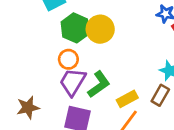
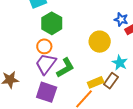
yellow circle: (100, 29) -> (100, 42), moved
yellow rectangle: (127, 99) -> (96, 82), moved

